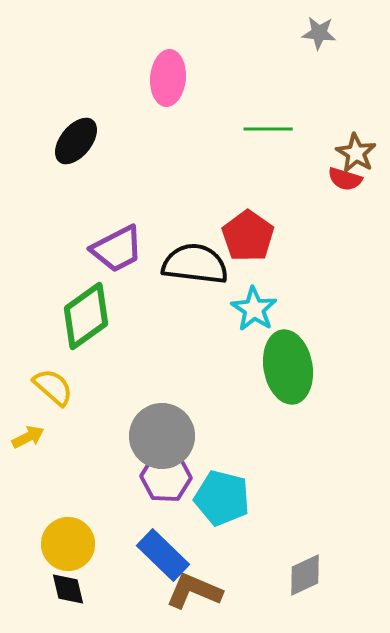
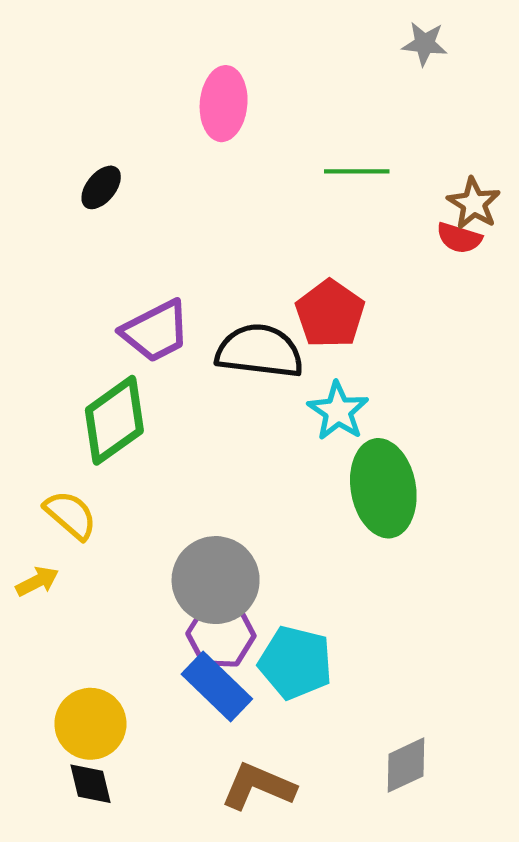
black ellipse: (76, 141) -> (101, 187), size x0.7
blue rectangle: (163, 555) -> (217, 687), moved

